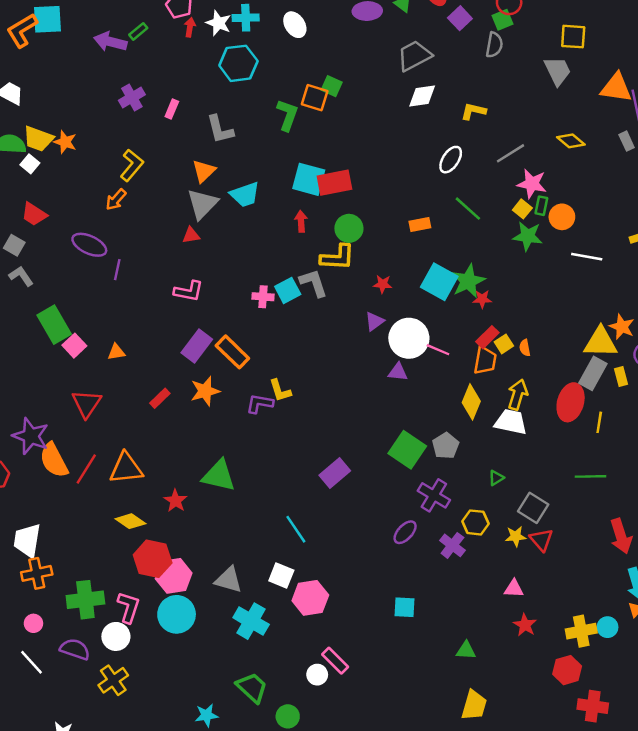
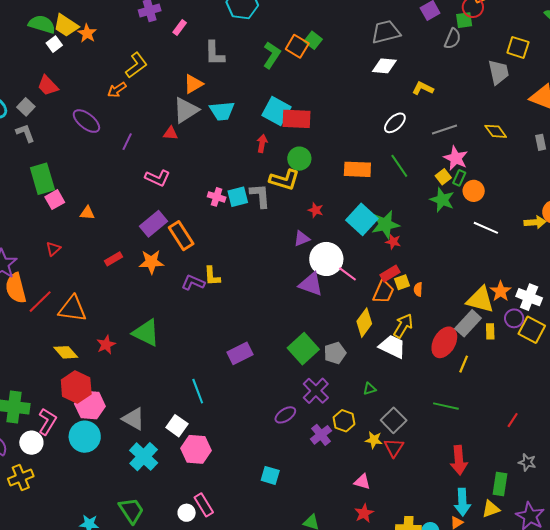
orange rectangle: (420, 225) -> (357, 169), size x1.5
purple line: (117, 270) -> (127, 142), moved
purple triangle: (398, 372) -> (311, 284), size x1.5
red triangle: (87, 404) -> (53, 249), size x0.6

